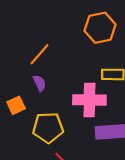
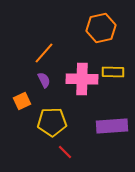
pink cross: (89, 100) -> (82, 79), moved

